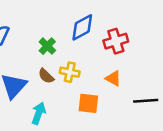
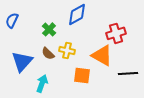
red cross: (116, 41) -> (116, 33), moved
orange triangle: (113, 78) -> (102, 55), size x1.6

